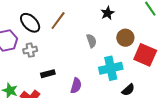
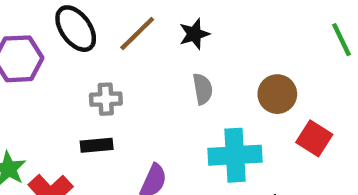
black star: (108, 13) -> (194, 34), moved
gray cross: (30, 50) -> (106, 99), moved
red square: (145, 55) -> (314, 138), size x0.7

